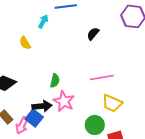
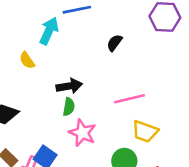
cyan arrow: (43, 21) -> (49, 31), size x1.5
black arrow: (42, 106) -> (69, 86), moved

